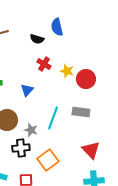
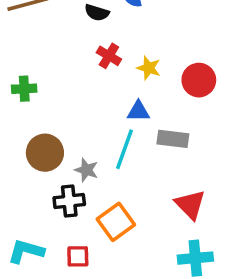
red circle: (86, 79) -> (199, 80), moved
blue triangle: (27, 90) -> (138, 111), moved, turned 48

